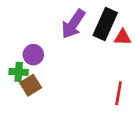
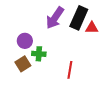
green cross: (19, 72) -> (39, 54), moved
red line: (119, 93) -> (70, 70), moved

